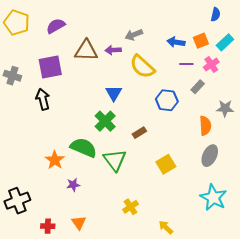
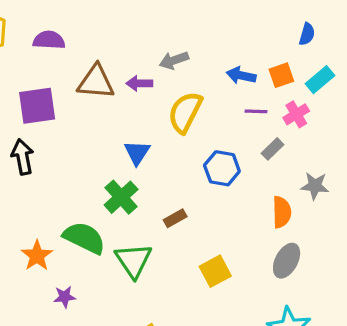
purple semicircle: (56, 26) -> (49, 40), turned 30
yellow semicircle: (142, 67) -> (185, 112), turned 72

